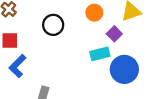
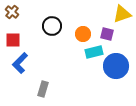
orange circle: (94, 13) -> (83, 34), moved
purple square: (114, 34) -> (107, 34), turned -32

